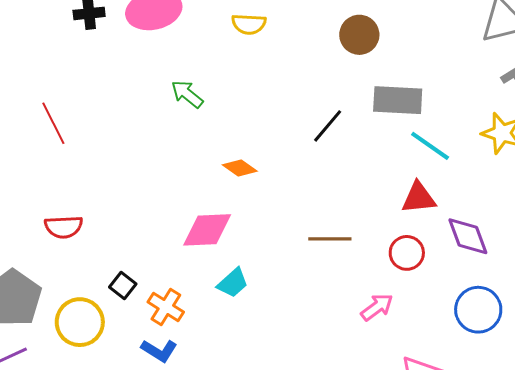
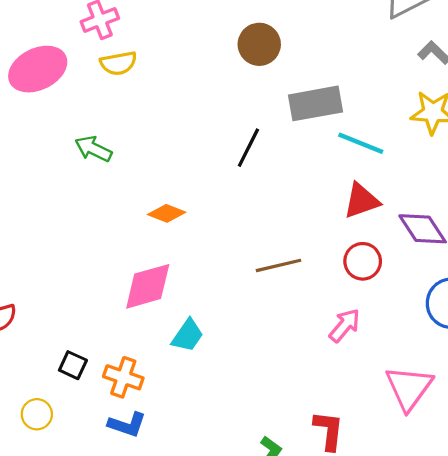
yellow semicircle: (249, 24) -> (118, 63), moved
yellow circle: (80, 322) -> (37, 414), size x0.6

